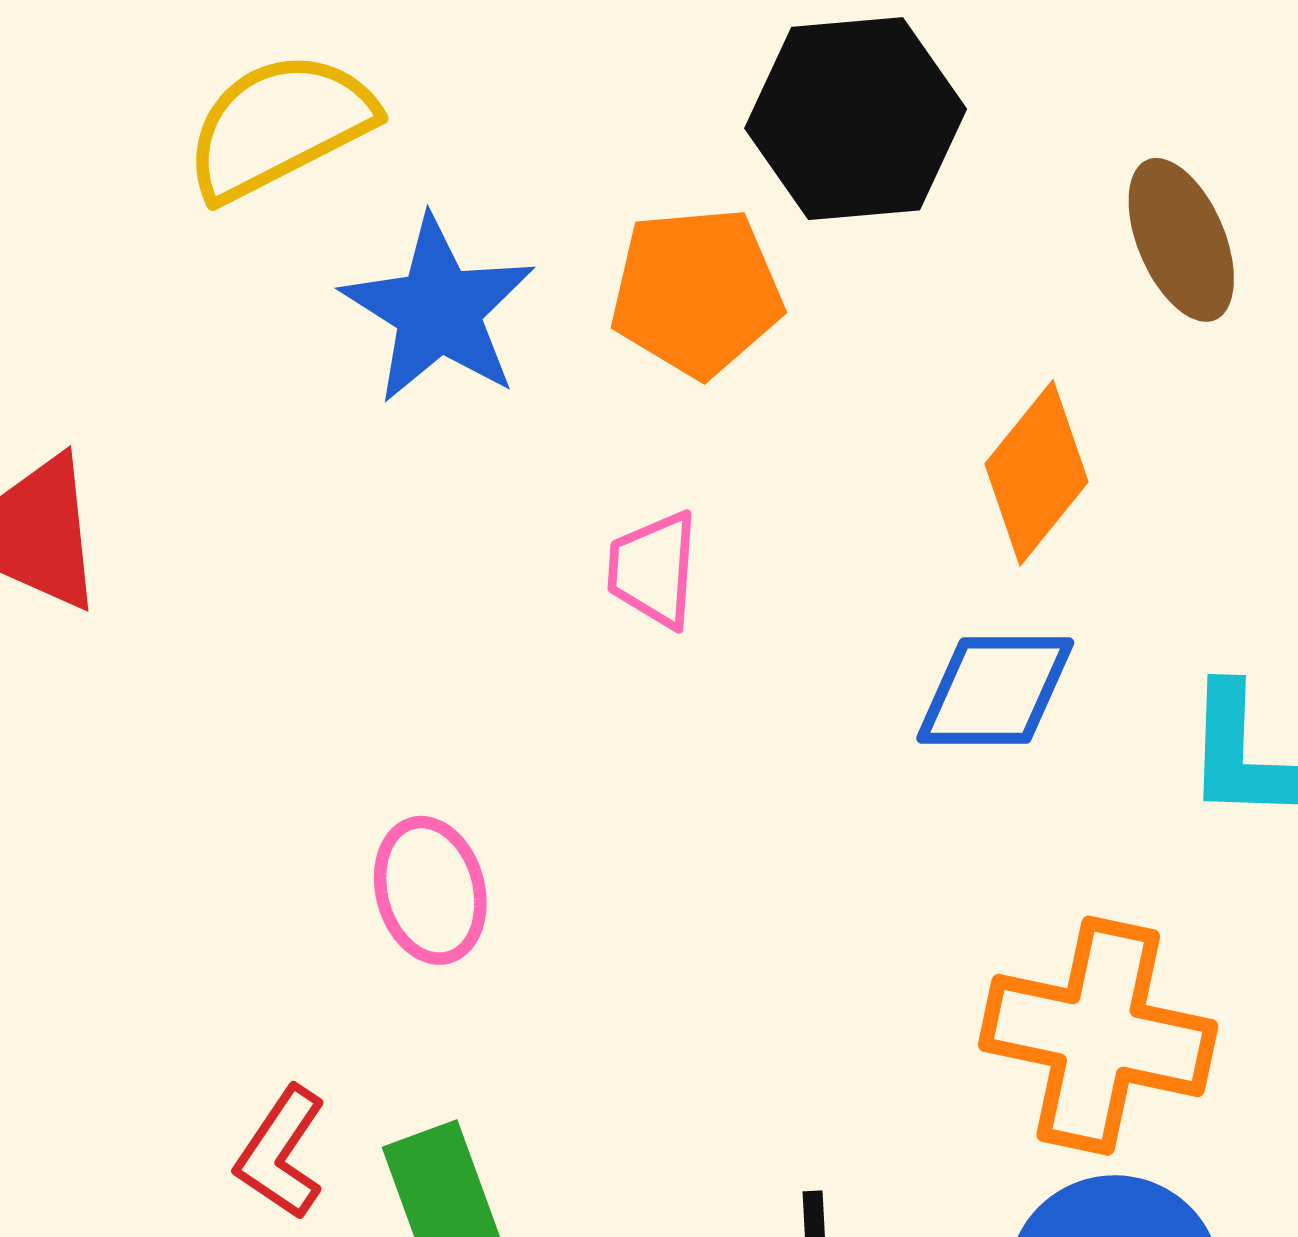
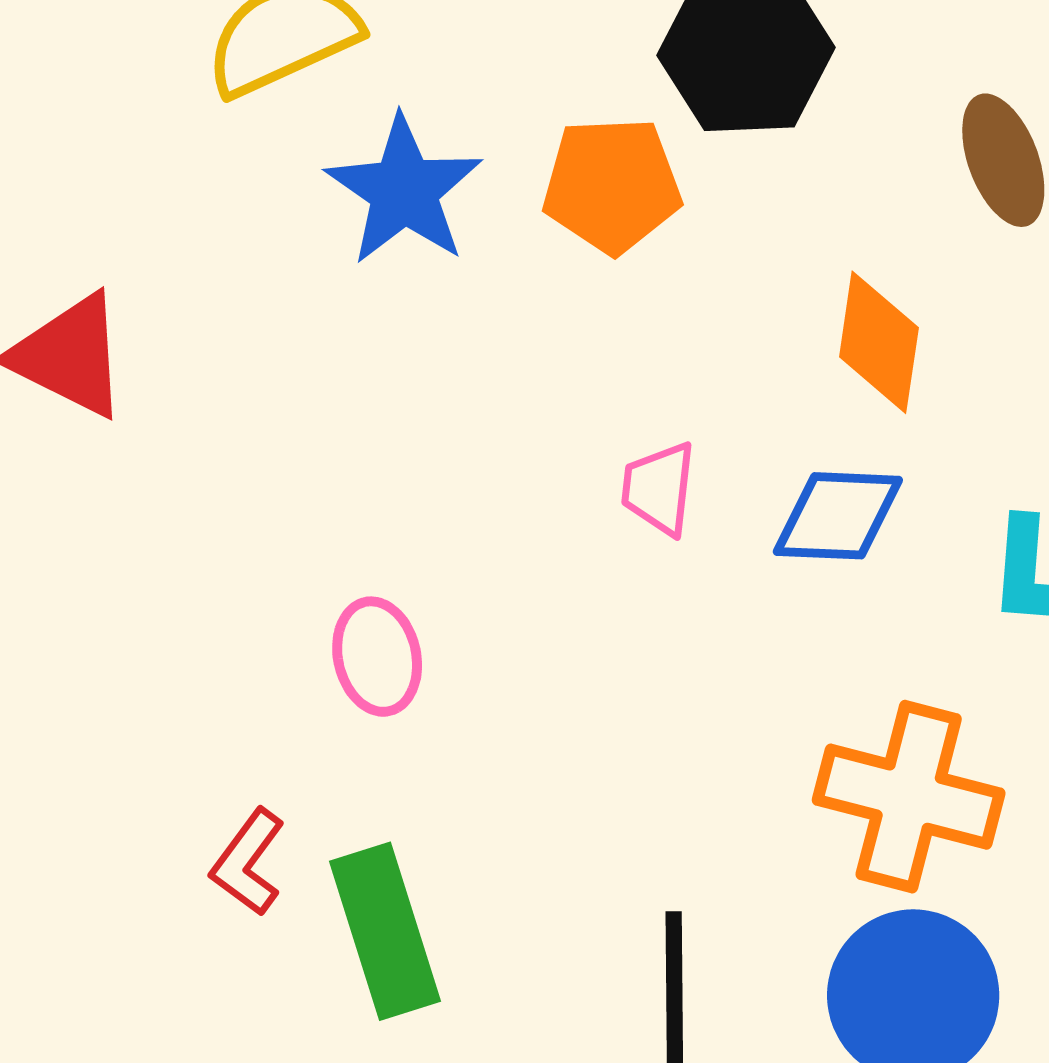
orange diamond: (1037, 473) -> (879, 342), turned -33
pink trapezoid: (653, 569) -> (659, 488), moved

